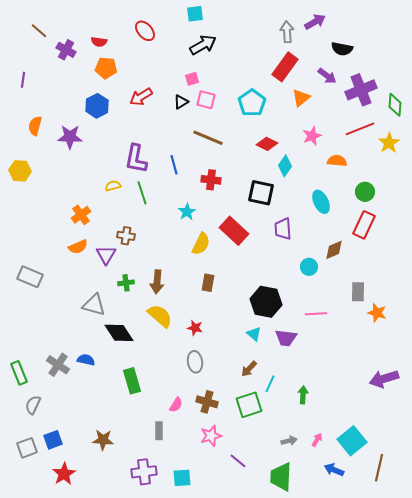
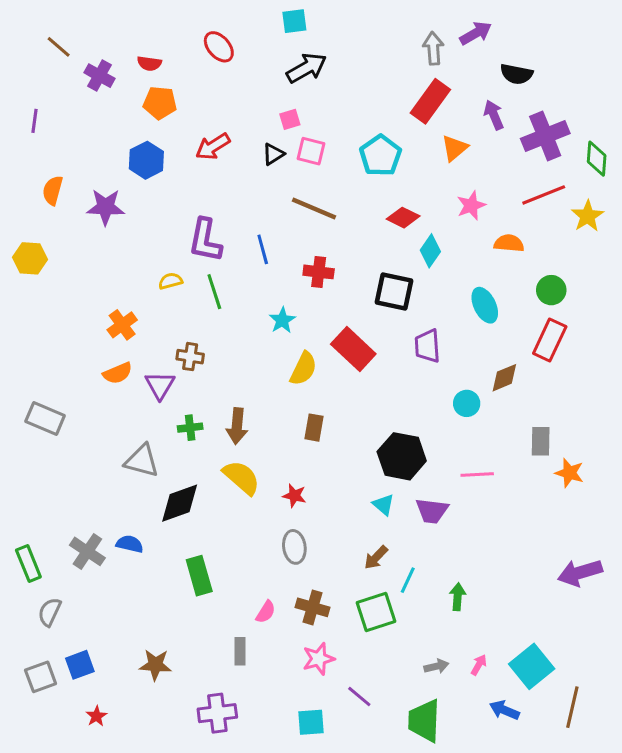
purple arrow: (327, 76) -> (494, 115), turned -150
black diamond: (119, 333) -> (180, 503), turned -76
red star: (64, 474) -> (96, 716), size x0.6
cyan square: (182, 478) -> (311, 722), moved

